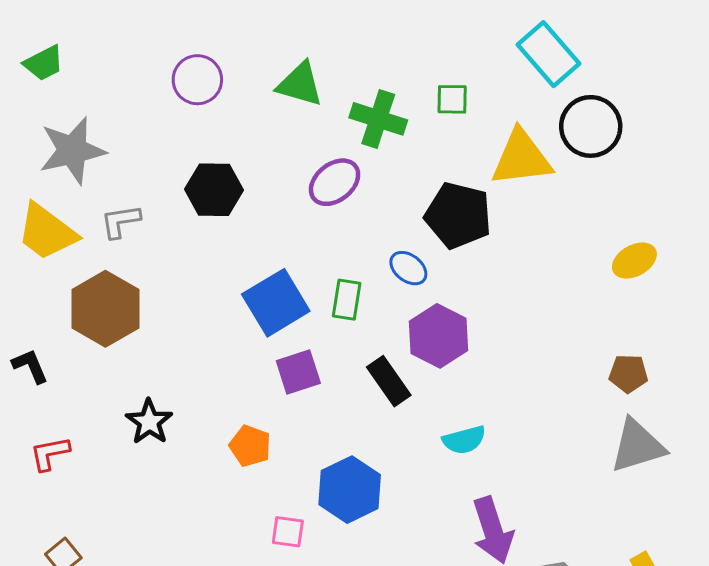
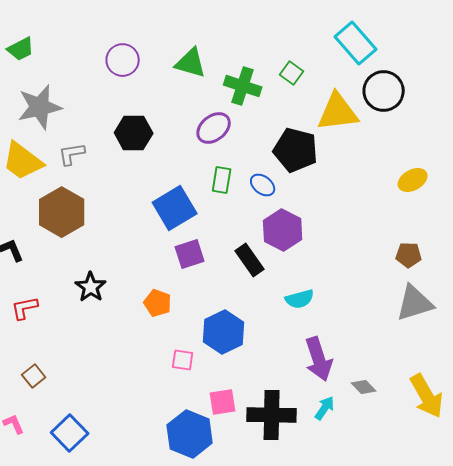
green square: (452, 99) -> (292, 73), turned 35
green rectangle: (347, 300) -> (222, 180), moved

